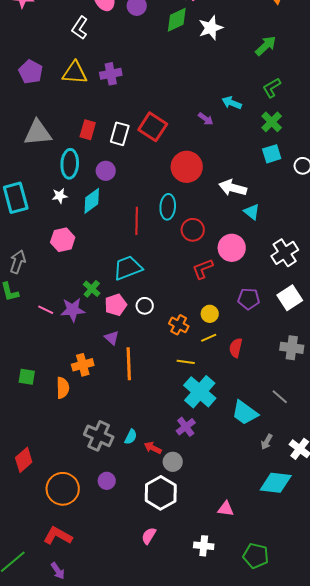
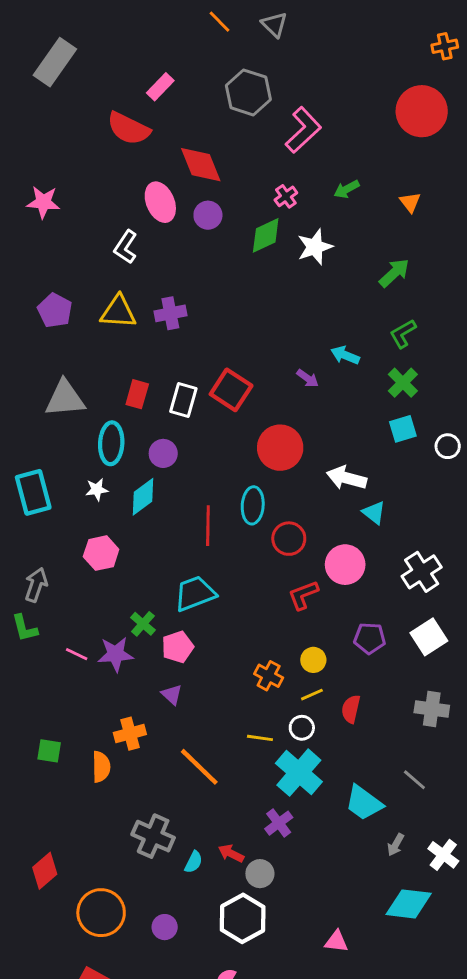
white circle: (145, 306) -> (302, 728), moved
yellow line: (186, 362) -> (260, 738), moved
orange line: (129, 364) -> (199, 767), moved, turned -44
cyan semicircle: (131, 437) -> (194, 862), moved
purple circle: (107, 481) -> (165, 927), moved

